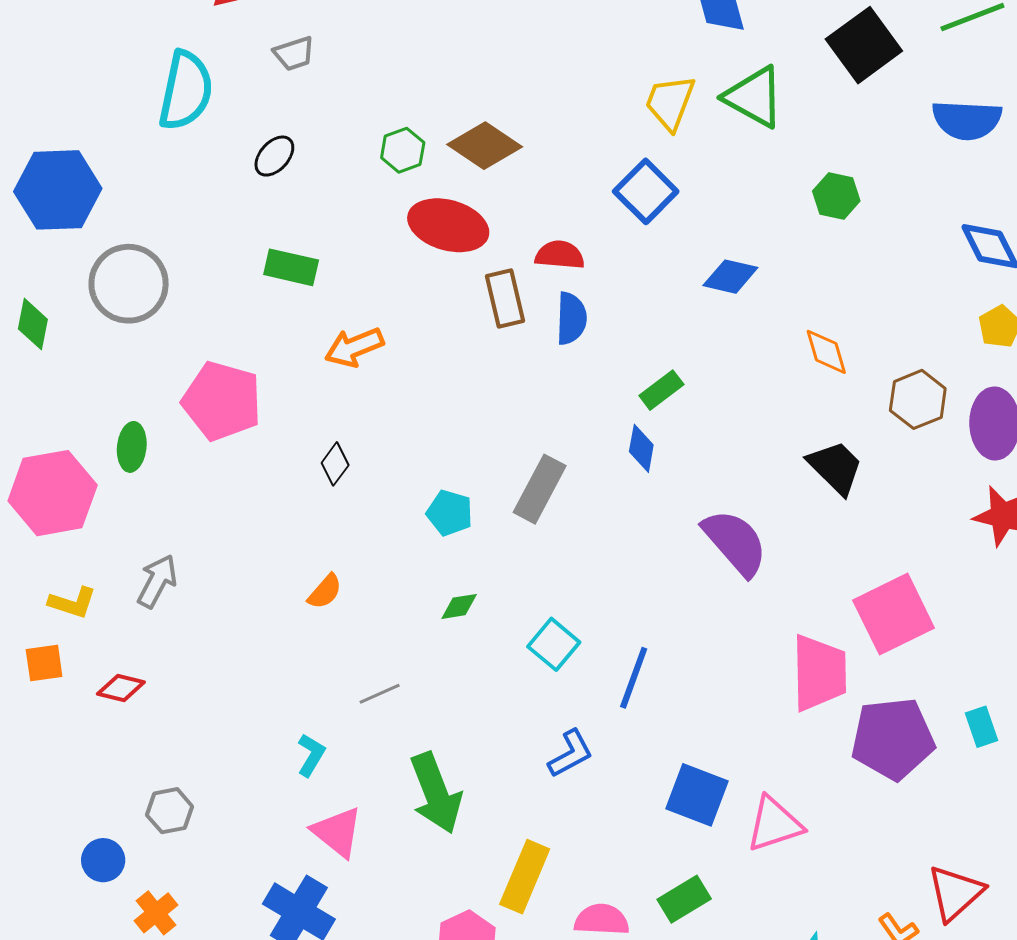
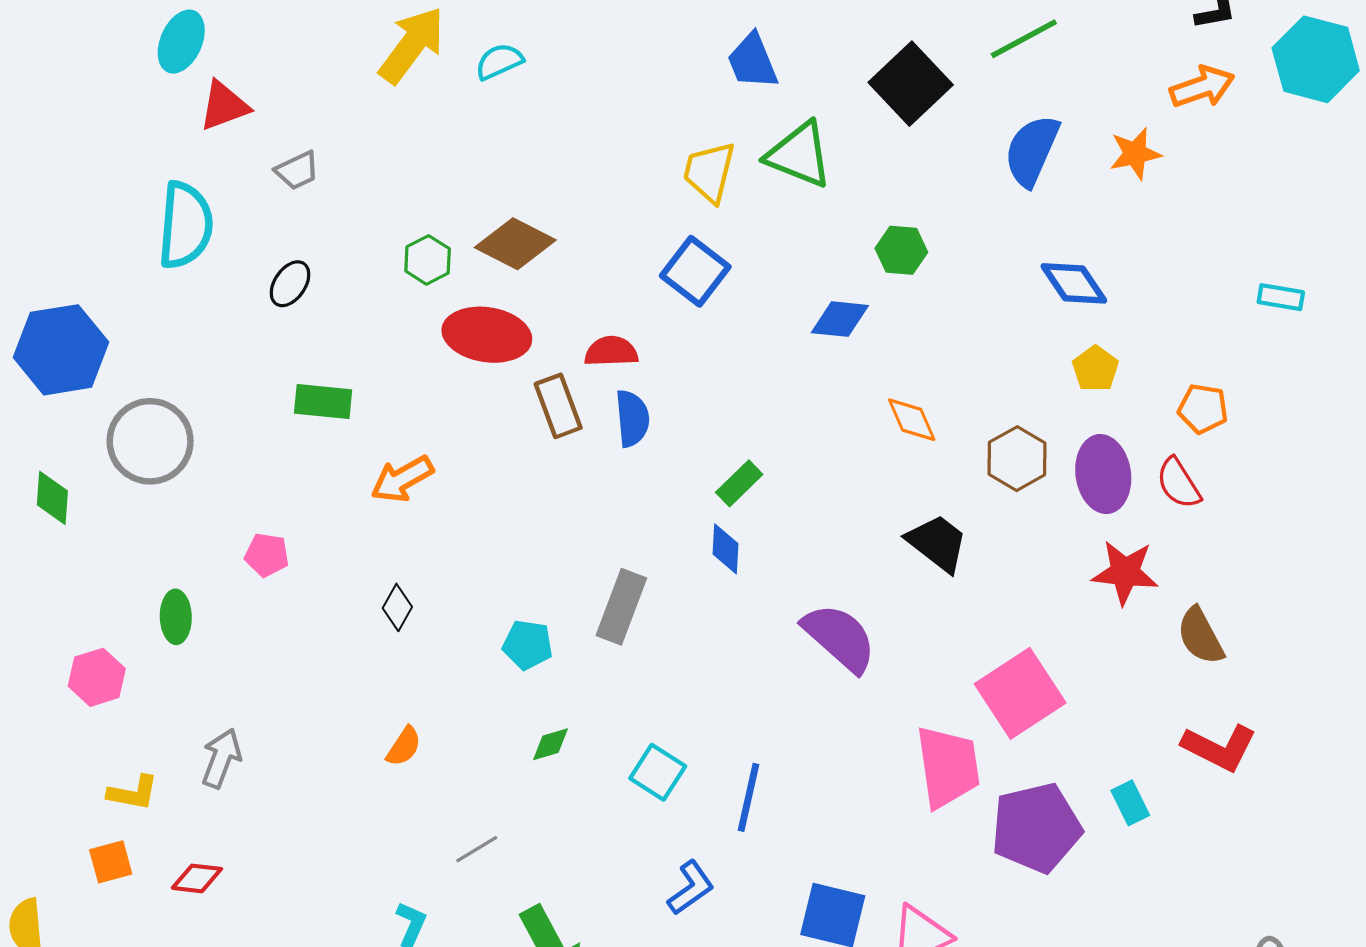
blue semicircle: (967, 120) -> (1032, 151), turned 118
blue diamond: (730, 277) -> (840, 319), moved
pink pentagon: (222, 401) -> (267, 555), size x0.5
pink hexagon: (53, 493) -> (97, 677), size x0.6

